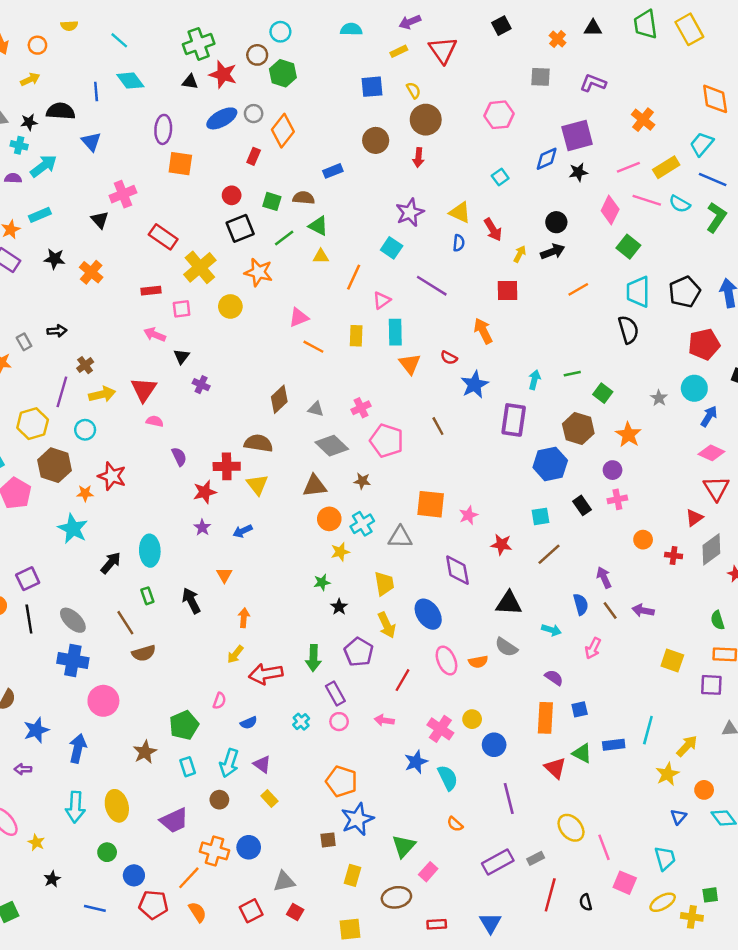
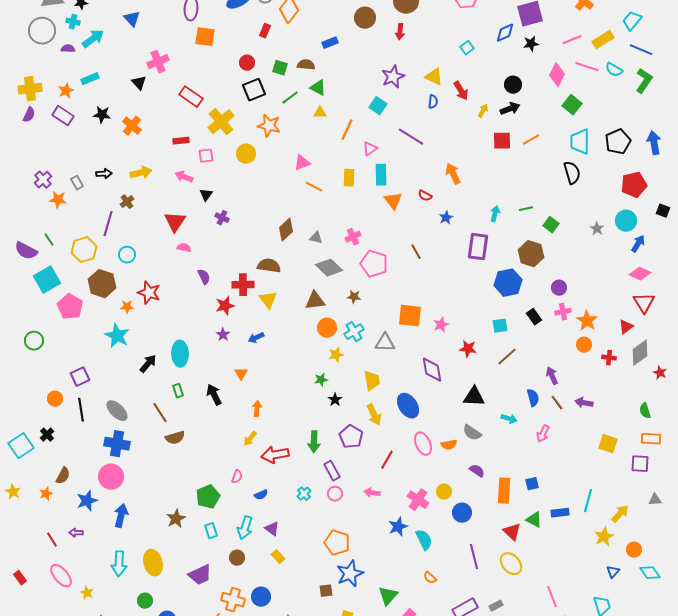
red square: (508, 291) -> (502, 141), moved
blue star: (475, 385) -> (446, 218), size x0.6
yellow arrow: (102, 394) -> (141, 173), moved
orange star: (628, 435) -> (587, 321), moved
purple semicircle: (554, 678) -> (477, 471), moved
pink circle: (103, 701) -> (111, 477), moved
yellow ellipse: (571, 828) -> (511, 564), moved

